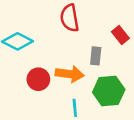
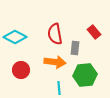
red semicircle: (70, 18) -> (55, 34), moved
red circle: (38, 79) -> (21, 70), moved

